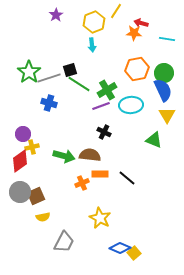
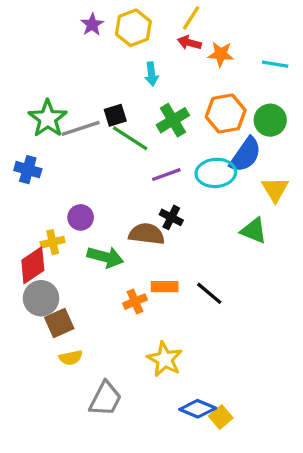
yellow hexagon: (94, 22) -> (133, 28), moved
red arrow: (141, 23) -> (189, 43), moved
green cross: (107, 90) -> (173, 120), moved
blue semicircle: (163, 90) -> (245, 155), moved, turned 60
blue cross: (49, 103) -> (28, 170), moved
purple circle: (23, 134) -> (81, 217), moved
brown semicircle: (90, 155) -> (147, 234), moved
gray circle: (20, 192) -> (41, 298), moved

